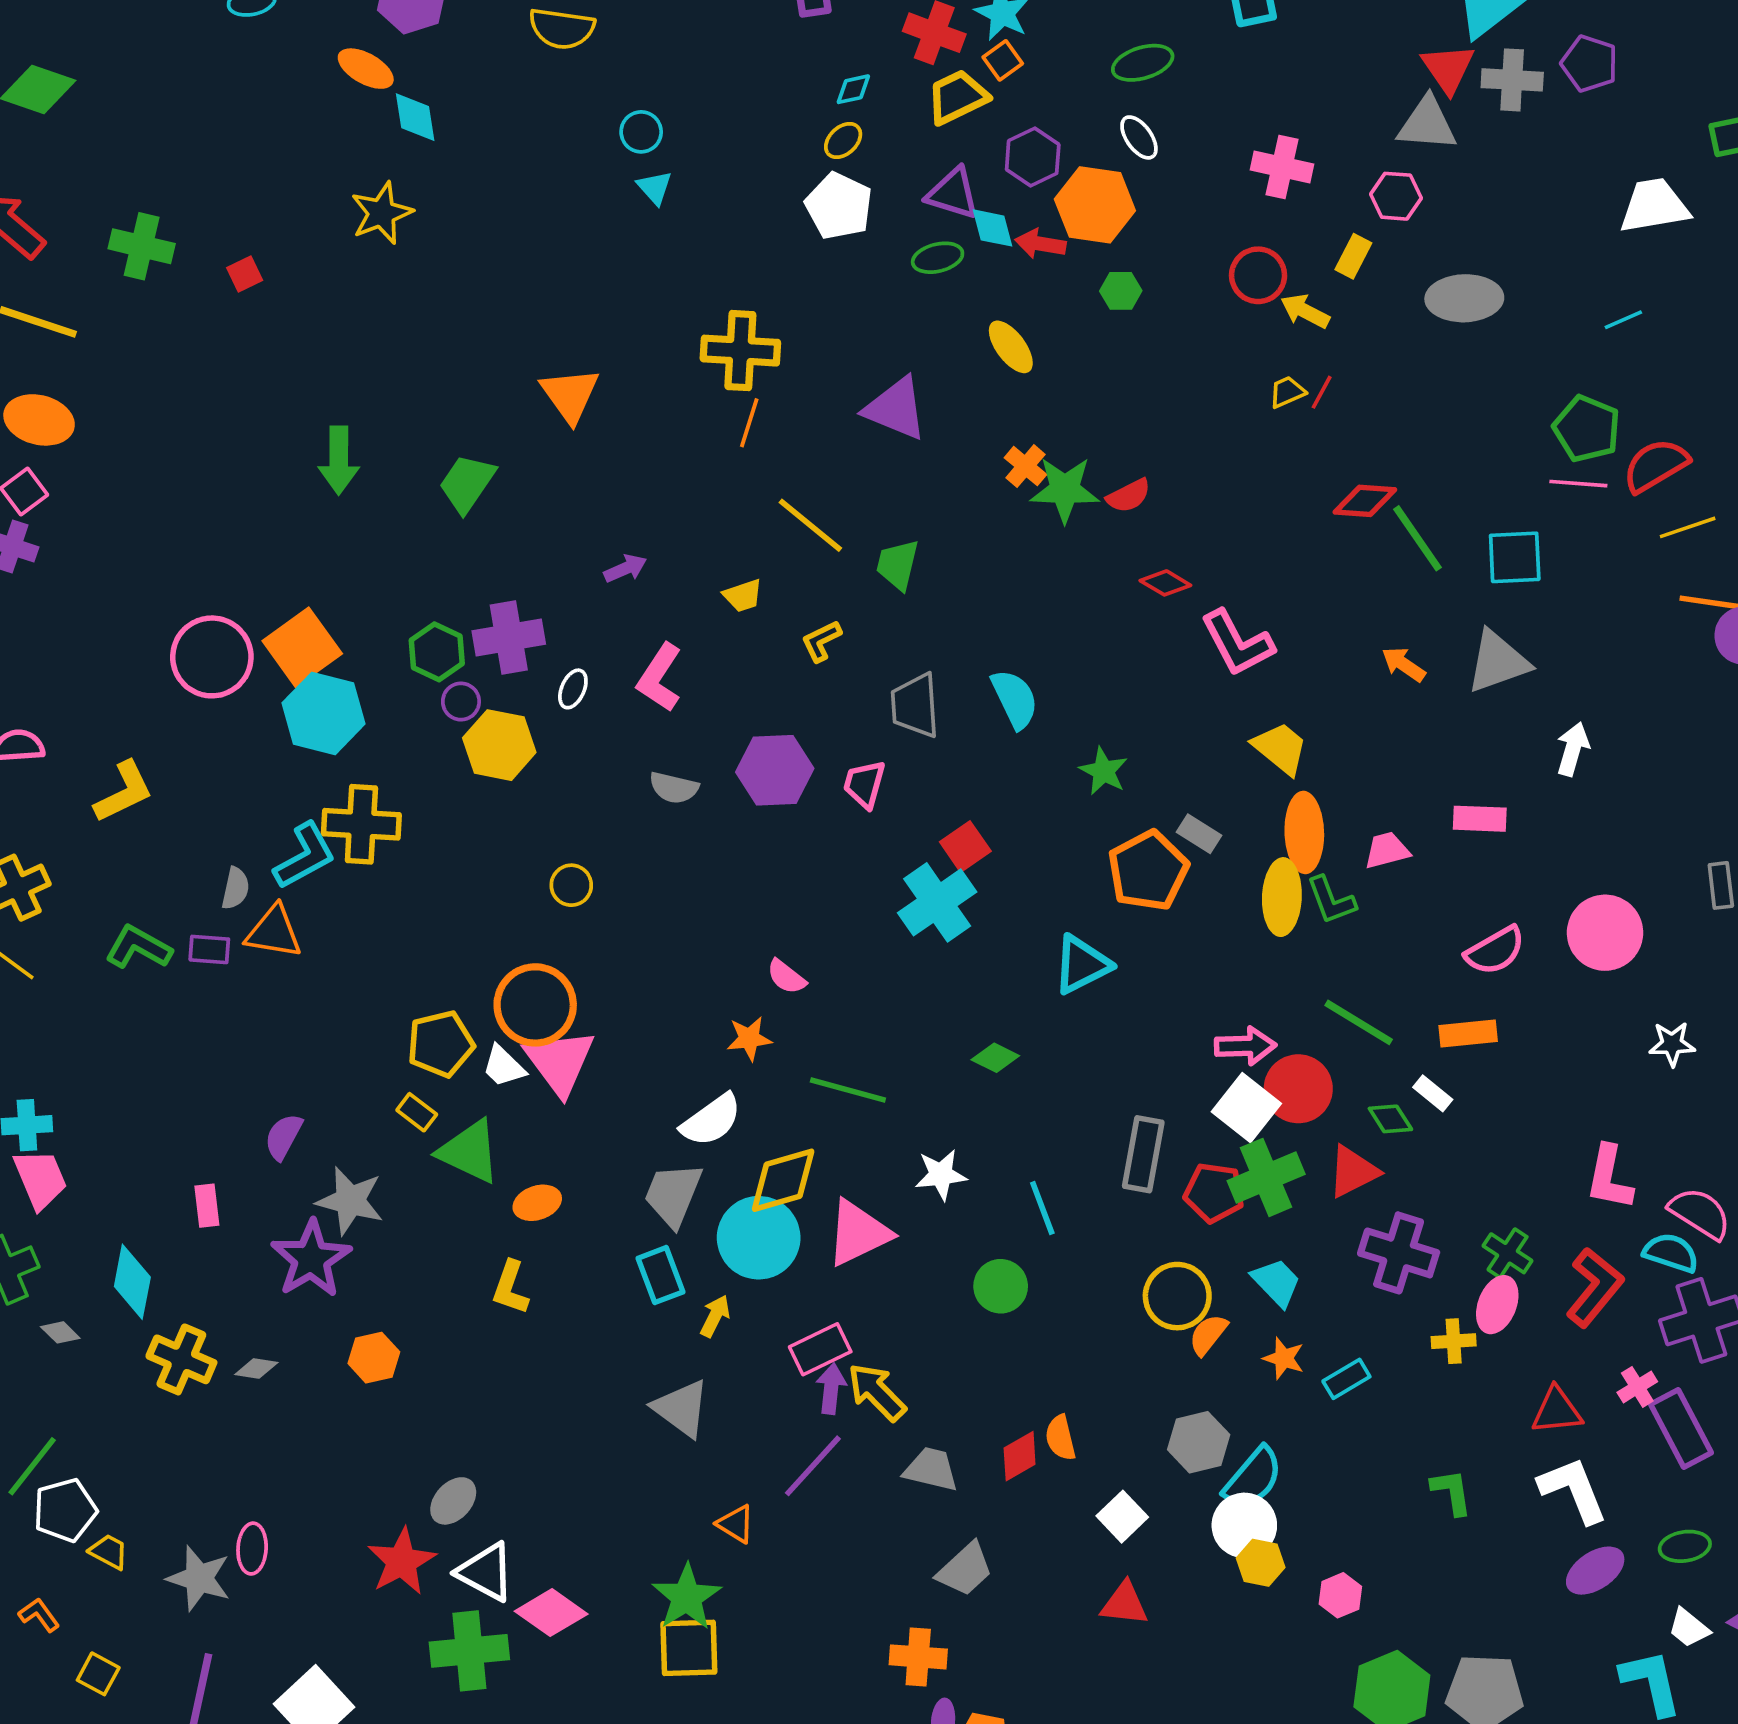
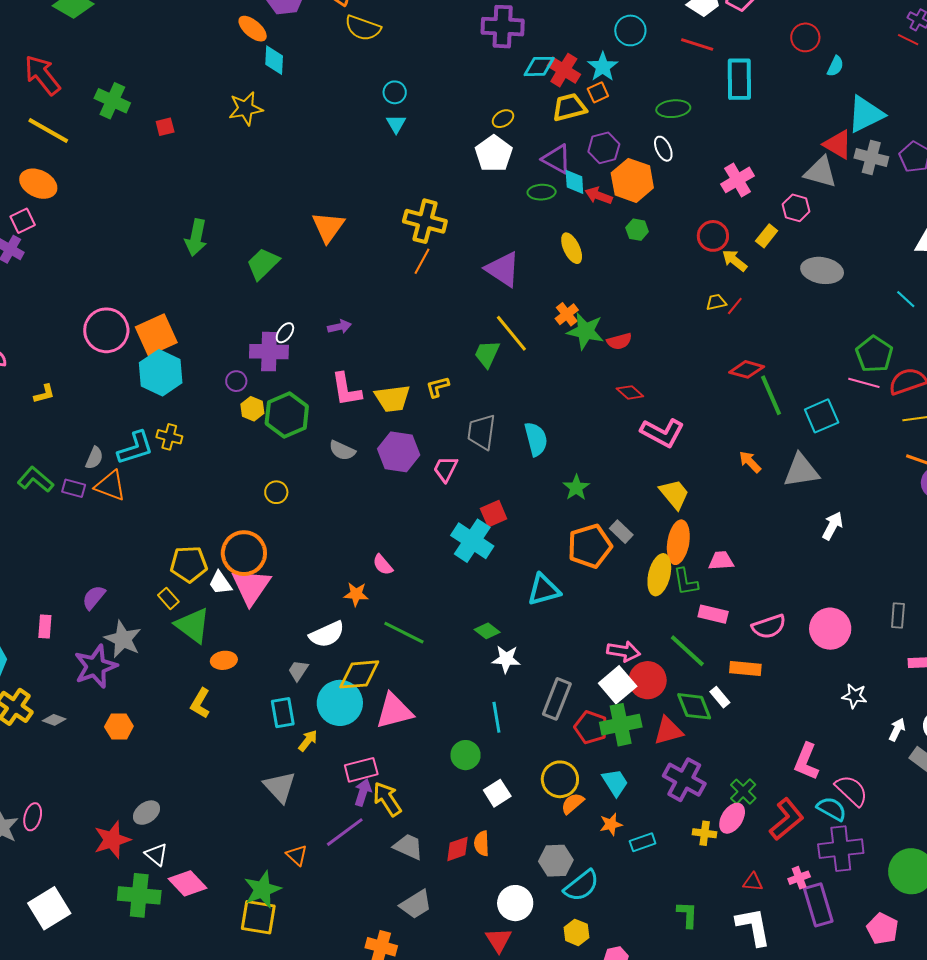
red triangle: (1448, 68) -> (838, 144), turned -36
cyan diamond: (853, 89) -> (539, 66), moved, size x1.5
pink cross: (1282, 167) -> (737, 180), turned 36
cyan line: (1623, 320) -> (906, 299), turned 55
yellow line: (810, 525) -> (511, 333), moved
cyan square: (1515, 557) -> (822, 416), turned -32
yellow trapezoid: (743, 596) -> (392, 398), moved, size x1.6
pink L-shape: (1237, 643) -> (662, 433), turned -45
green hexagon: (437, 652) -> (287, 415), moved, size x1.4
pink L-shape: (660, 678) -> (346, 389), turned -54
white ellipse: (573, 689) -> (285, 333), moved
yellow hexagon: (499, 745) -> (252, 409), size x0.6
yellow L-shape: (124, 792) -> (44, 394), size x0.6
pink rectangle: (1480, 819) -> (713, 614), moved
yellow cross: (361, 824) -> (169, 437), size x0.6
cyan cross: (937, 902) -> (472, 541), turned -33
green diamond: (1390, 1119) -> (694, 706), size x1.5
white star: (941, 1175) -> (506, 659), moved
gray trapezoid: (673, 1195) -> (298, 670), size x0.6
orange star: (1284, 1358) -> (611, 824), turned 30
red triangle: (1557, 1411) -> (753, 882), size x0.7
white square: (1122, 1517) -> (497, 793), moved
white circle: (1244, 1525) -> (515, 903), moved
white triangle: (486, 1572) -> (156, 854), size x0.7
red triangle: (1125, 1604) -> (499, 940), turned 40

